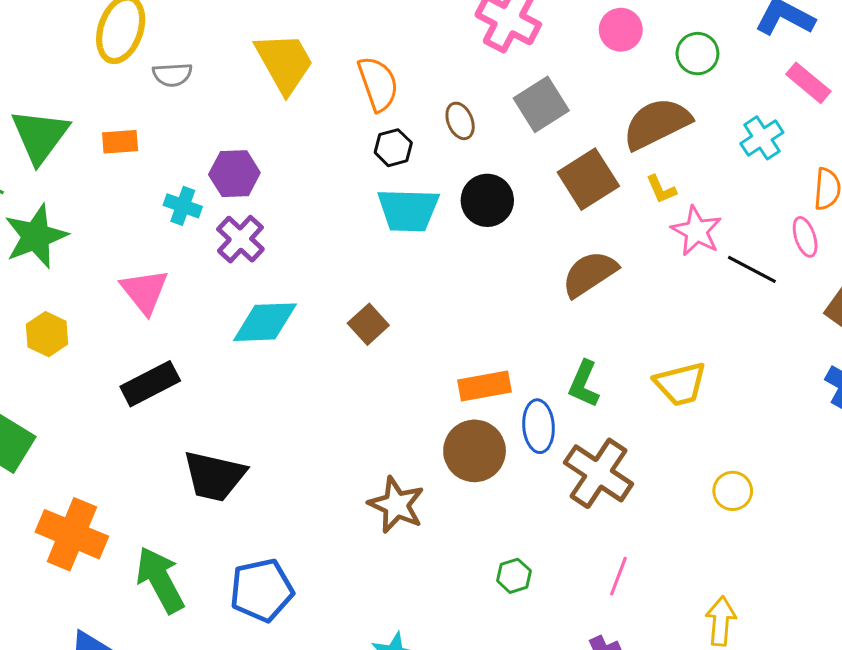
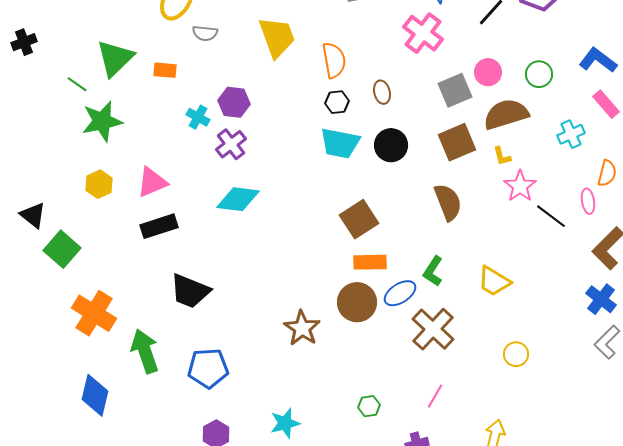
pink circle: (621, 30) -> (488, 72), moved
gray square: (541, 104) -> (455, 90), moved
brown semicircle: (590, 274) -> (448, 202), turned 93
pink triangle: (145, 291) -> (152, 182), moved, turned 36
brown square: (368, 324) -> (359, 219), moved, size x1.5
yellow trapezoid: (680, 384) -> (494, 281), turned 36
blue ellipse: (539, 426) -> (400, 293), turned 52
green hexagon: (514, 576) -> (369, 406), moved

